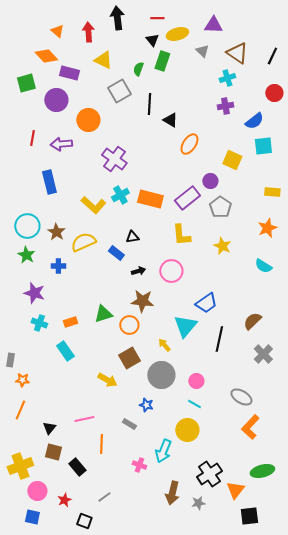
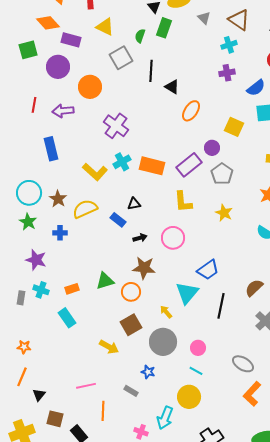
gray rectangle: (10, 360) -> (21, 298), moved
black triangle: (49, 428) -> (39, 395), moved

